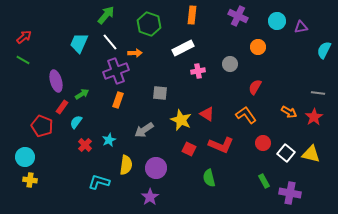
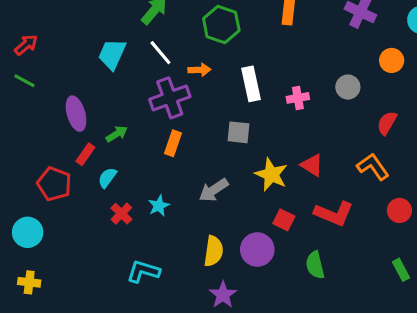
white rectangle: (183, 48) -> (251, 84), moved, turned -75
yellow semicircle: (126, 165) -> (214, 251), moved
purple circle: (156, 168) -> (257, 250), moved
yellow cross: (30, 180) -> (29, 282), moved

